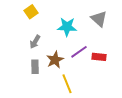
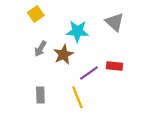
purple line: (79, 52) -> (89, 73), moved
brown star: (55, 60) -> (64, 54), moved
gray rectangle: (35, 67) -> (40, 95), moved

